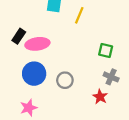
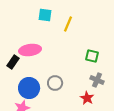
black rectangle: (19, 36) -> (13, 62), moved
blue circle: (34, 74) -> (29, 88), moved

